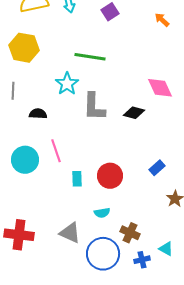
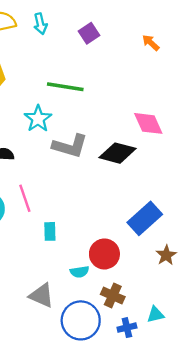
gray L-shape: (94, 107) -> (70, 146), turned -76
black diamond: (134, 113) -> (117, 153), size x1.4
blue rectangle: (157, 168) -> (145, 218), size x1.8
red circle: (110, 176) -> (104, 254), moved
cyan triangle: (166, 249) -> (155, 315), turned -42

